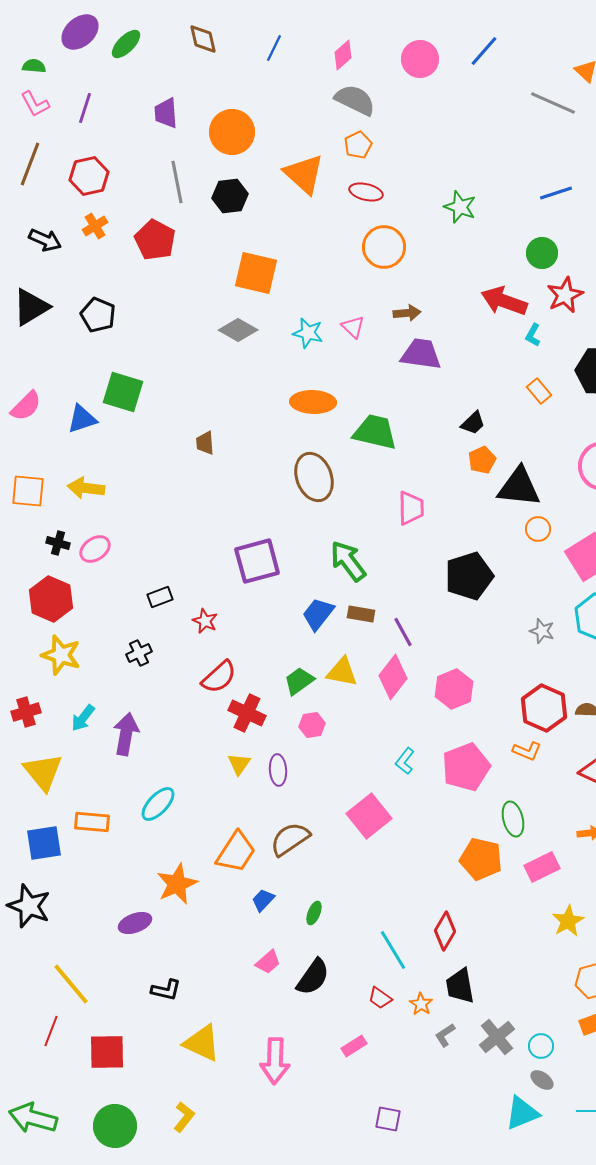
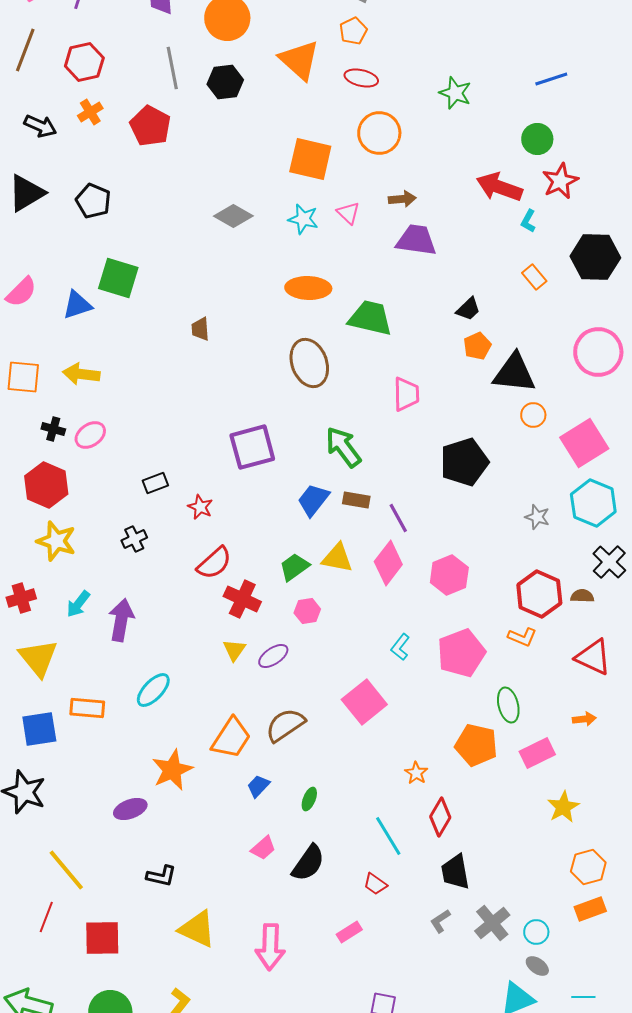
orange square: (256, 273) -> (310, 159), moved
purple ellipse: (278, 770) -> (273, 656), turned 60
orange star: (421, 1004) -> (416, 773), moved

